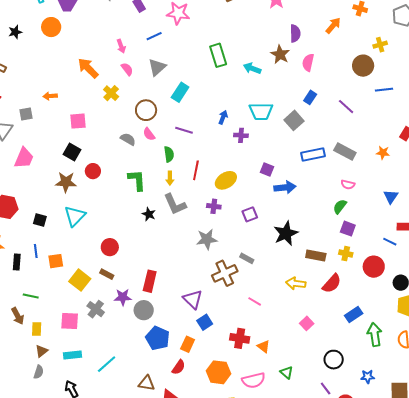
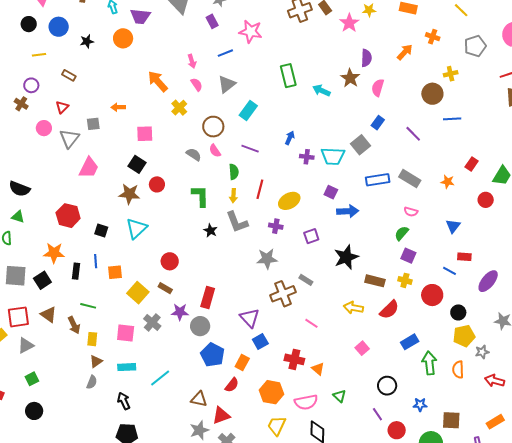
cyan trapezoid: (261, 111) -> (333, 156), moved

